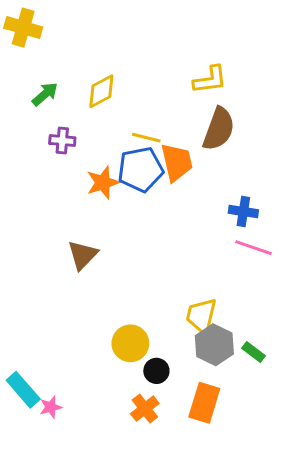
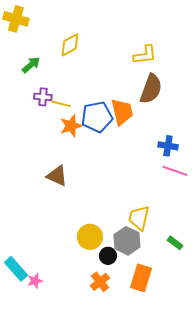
yellow diamond: (101, 91) -> (70, 45), moved
yellow line: (146, 138) -> (61, 104), moved
brown triangle: (83, 255) -> (57, 176), turned -50
gray hexagon: (214, 345) -> (127, 241), moved

